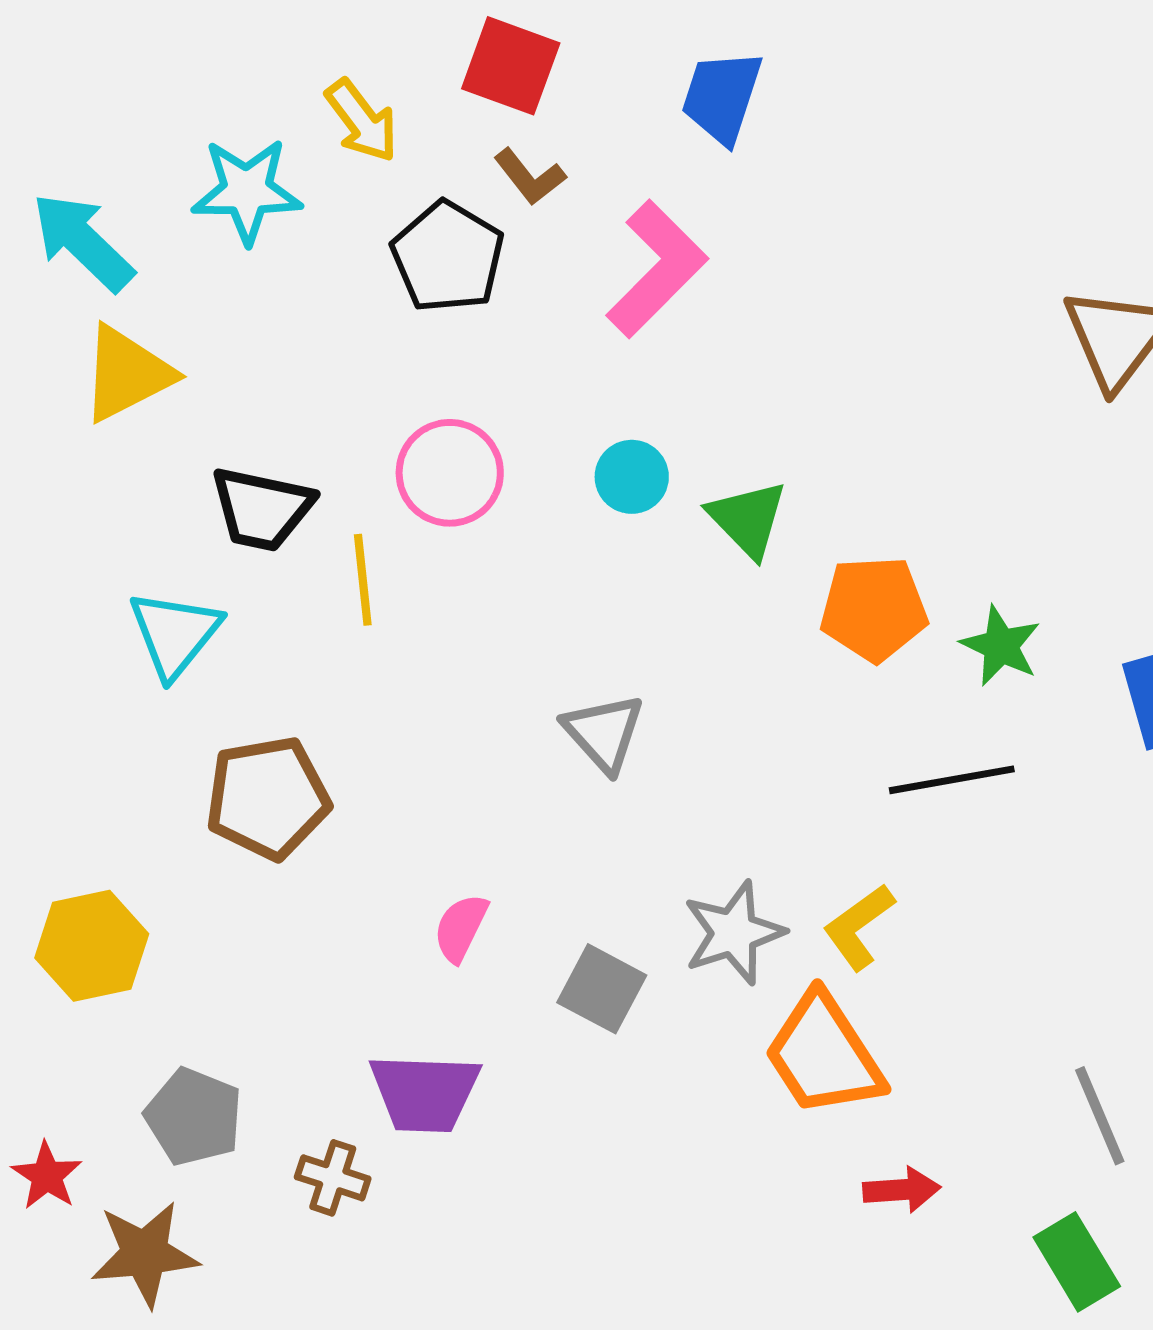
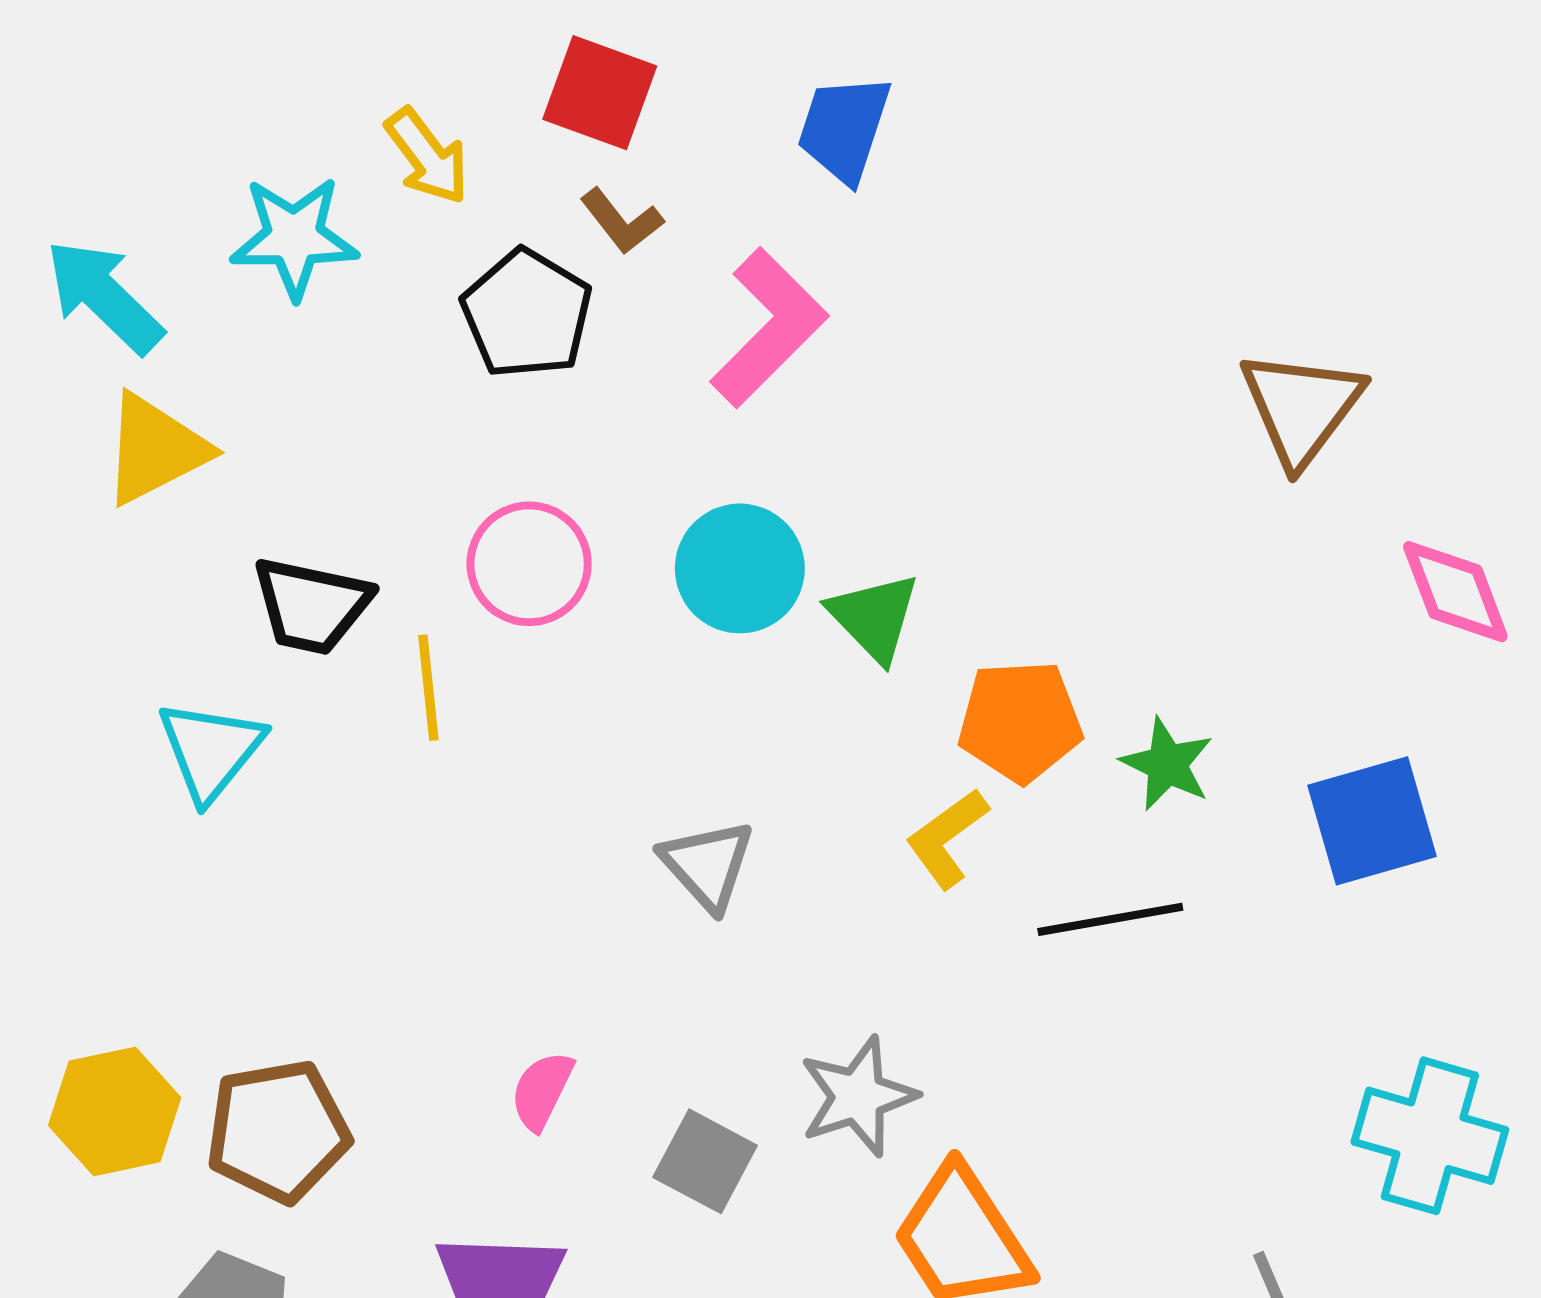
cyan circle: (632, 477) -> (740, 568), size x1.5
brown pentagon: (268, 798) -> (278, 1131), moved
yellow L-shape: (859, 927) -> (947, 838), moved

